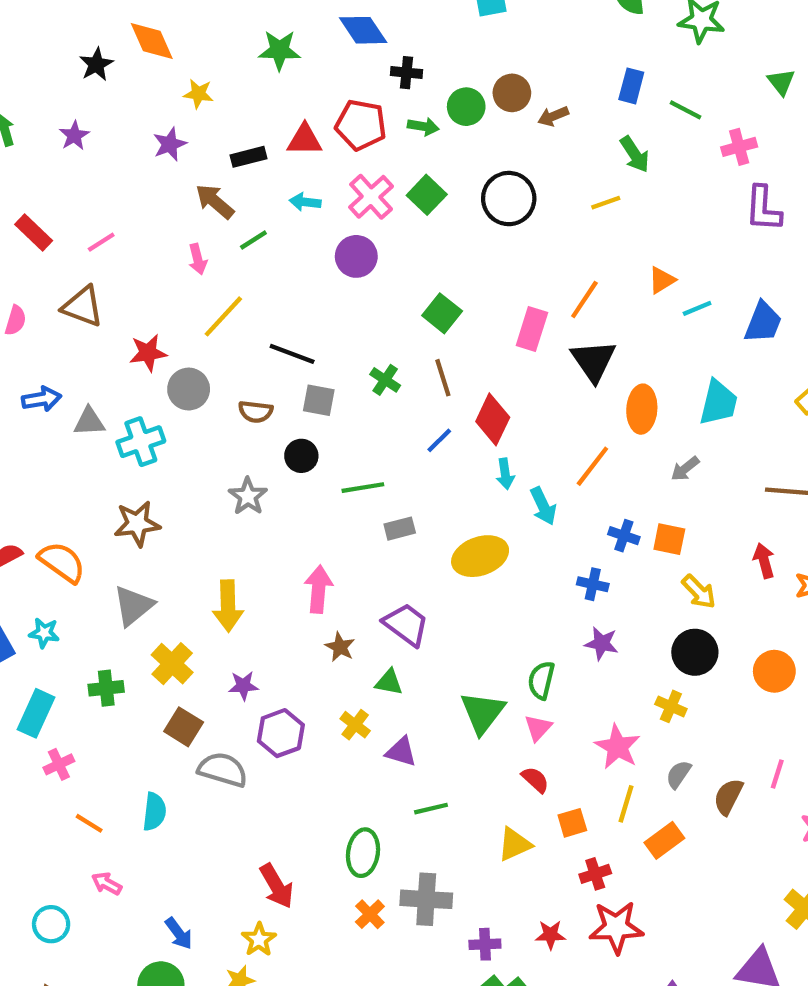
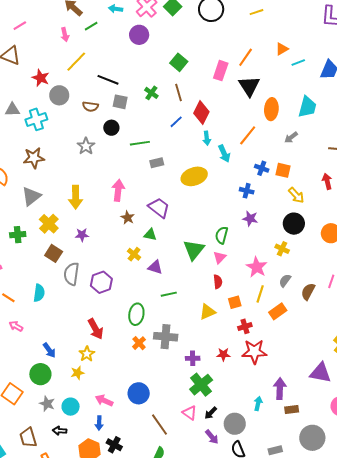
red star: (148, 353) -> (41, 78), turned 30
purple hexagon: (281, 733) -> (101, 282), moved
gray semicircle: (223, 770) -> (71, 274), turned -100
red semicircle: (535, 780) -> (218, 282), turned 40

